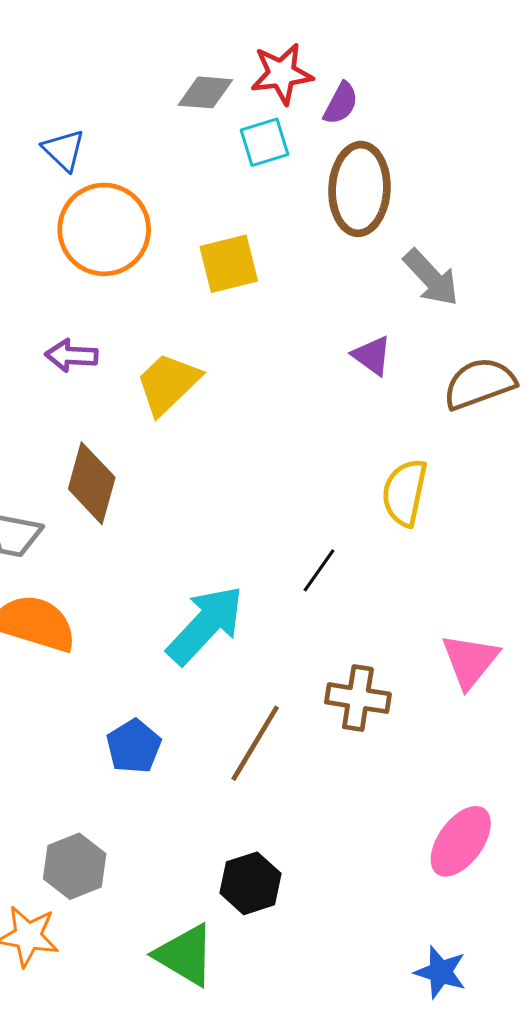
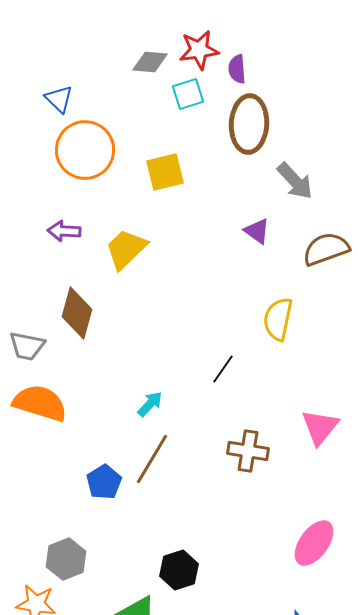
purple semicircle: (341, 103) -> (237, 69), turned 148
cyan arrow: (205, 625) -> (150, 404), size x0.5
brown line: (255, 743) -> (152, 459), moved

